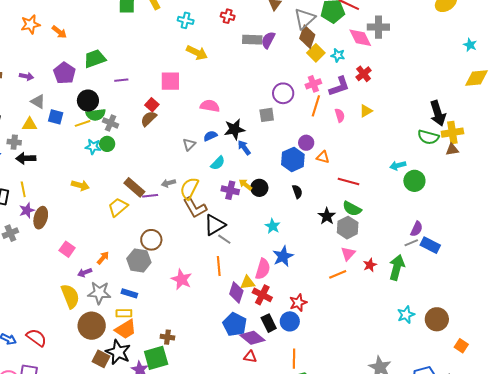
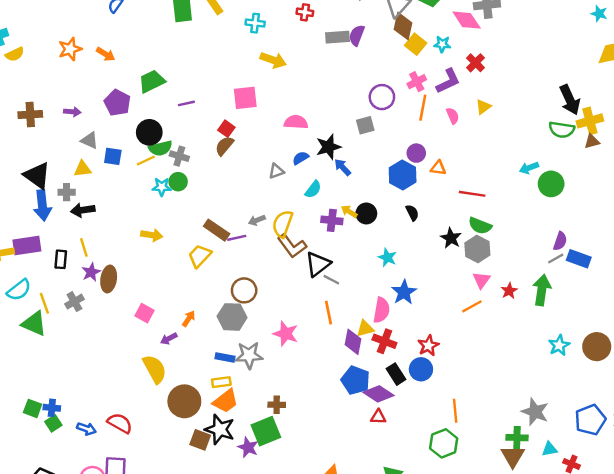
gray triangle: (189, 144) -> (276, 171), turned 32
gray star: (99, 293) -> (249, 355), moved
orange line: (294, 359) -> (455, 411), moved

